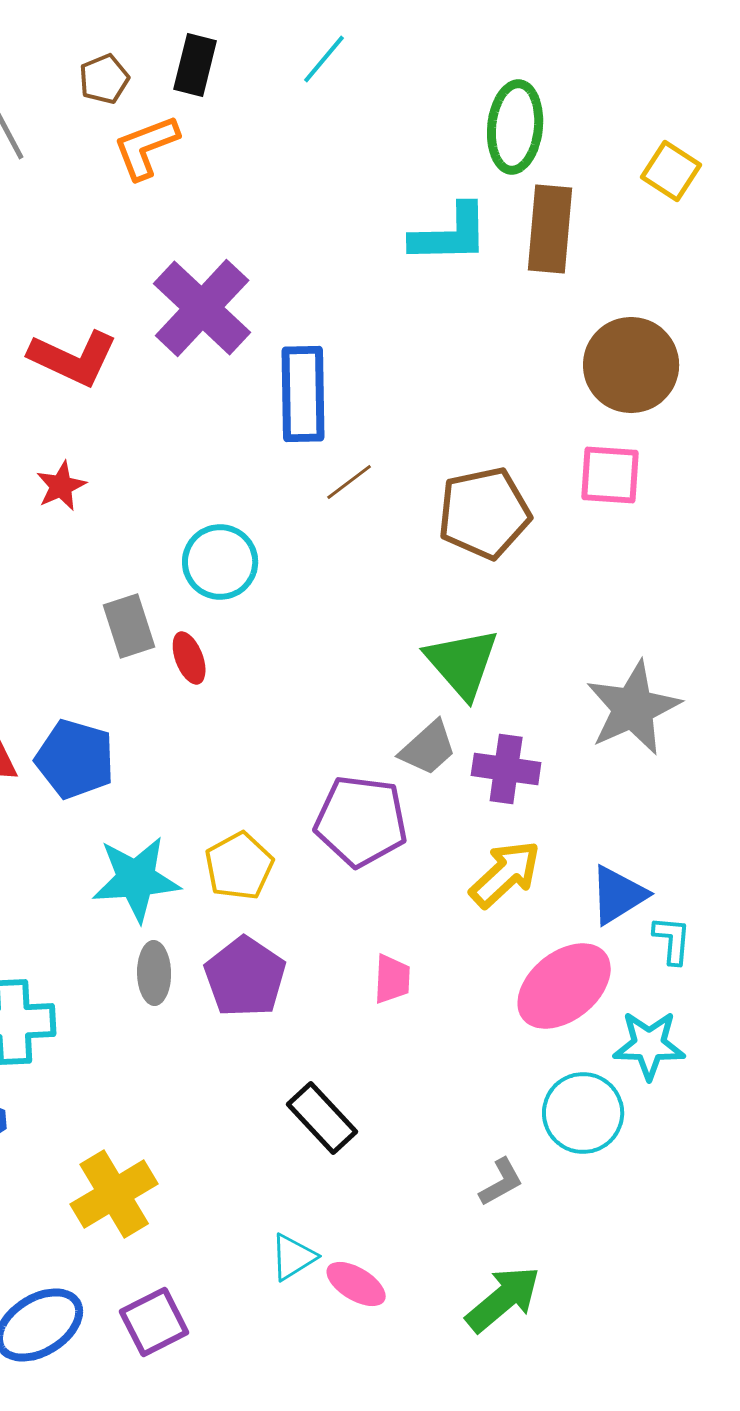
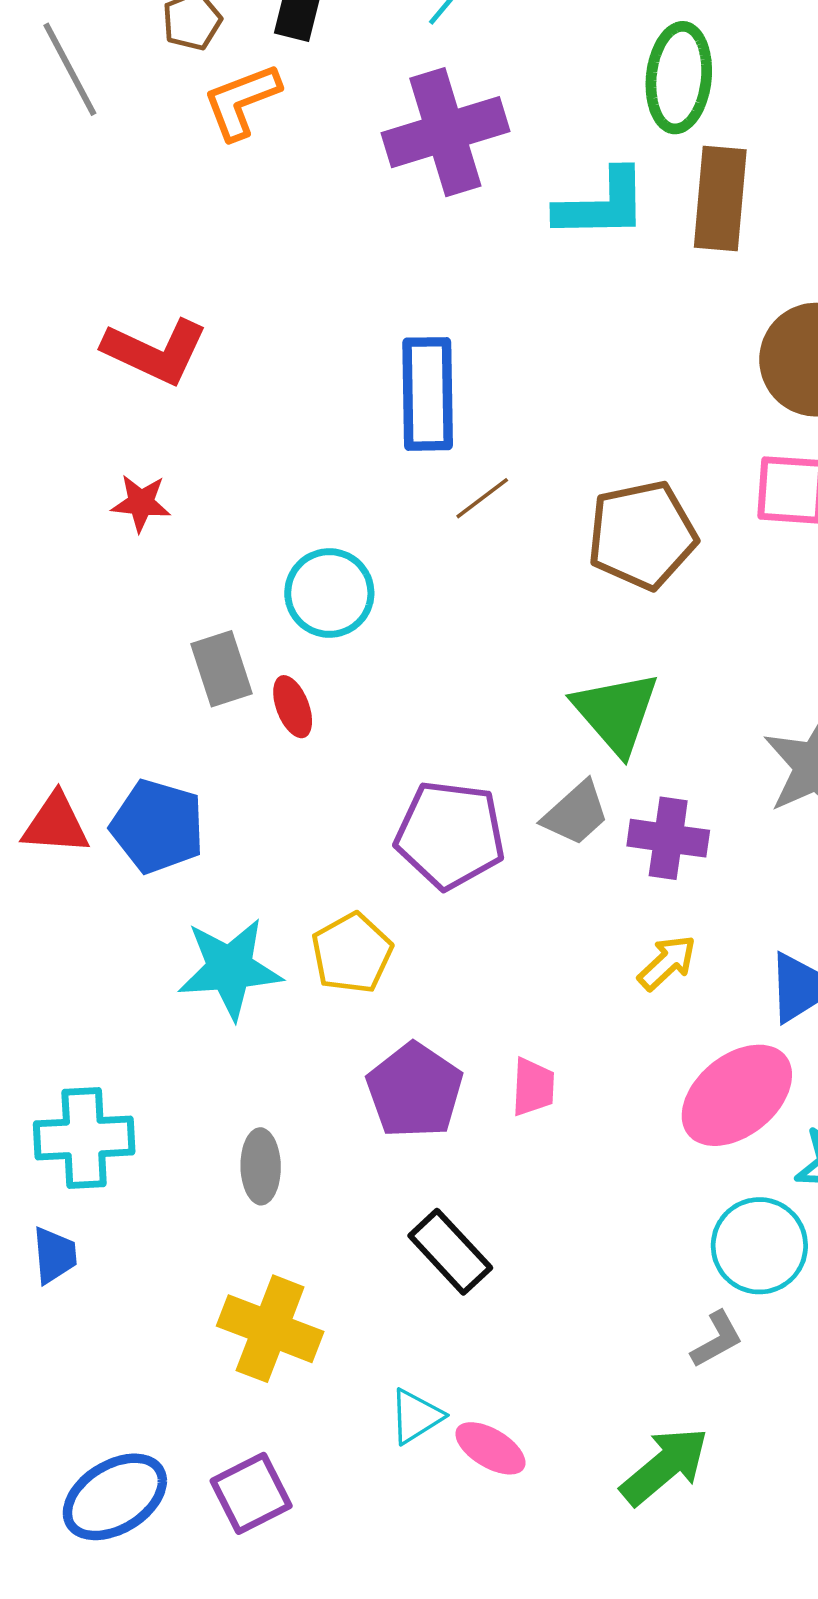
purple cross: (202, 308) -> (445, 132), moved, turned 30
red star: (61, 486) -> (141, 503), turned 30
purple pentagon: (361, 821) -> (450, 835), moved
yellow arrow: (505, 874) -> (667, 963), size x0.7
gray ellipse: (154, 973) -> (261, 1166), moved
purple pentagon: (245, 977) -> (415, 1091), moved
gray L-shape: (501, 1182) -> (717, 1339), moved
yellow cross: (114, 1194) -> (270, 1329), moved, turned -38

